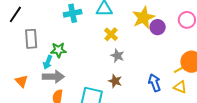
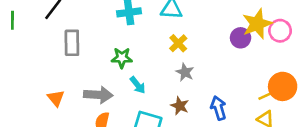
yellow star: (143, 18) -> (257, 24), moved
green star: (58, 50) -> (122, 58), moved
cyan arrow: (48, 62) -> (138, 85), moved, turned -64
blue arrow: (155, 83) -> (218, 108), moved

